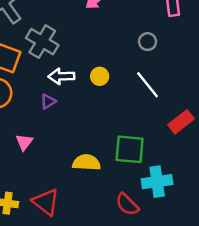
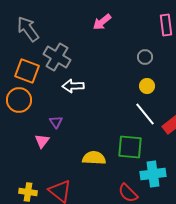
yellow circle: (100, 76) -> (147, 86), moved
white line: (148, 85) -> (145, 114), moved
purple triangle: (48, 101) -> (56, 122), moved, turned -32

